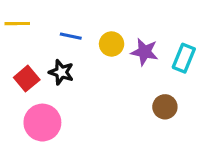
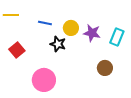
black star: (61, 72) -> (58, 44), moved
pink circle: (42, 123) -> (44, 80), moved

